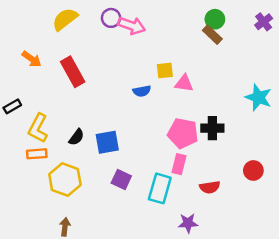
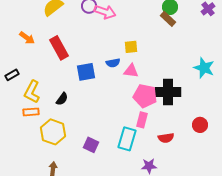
pink triangle: (184, 83) -> (131, 71), moved
black cross: (212, 128) -> (168, 92), size x1.4
blue square: (107, 142) -> (86, 72), moved
purple square: (121, 179) -> (91, 145), moved

